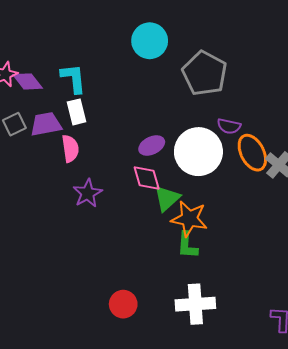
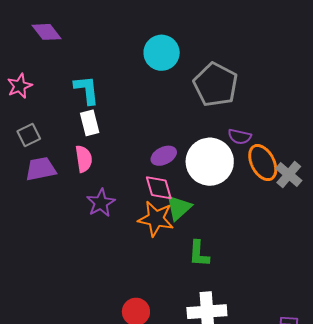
purple diamond: (28, 81) -> (46, 32), moved
purple trapezoid: (46, 124) -> (41, 169), moved
orange star: (189, 219) -> (156, 219), moved

